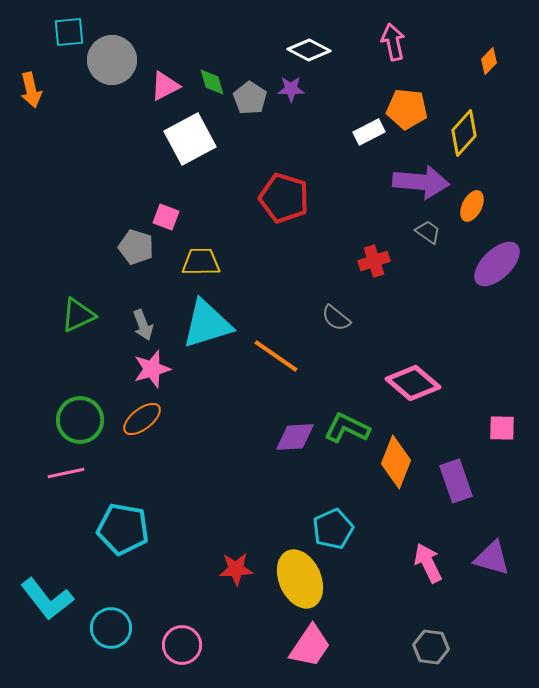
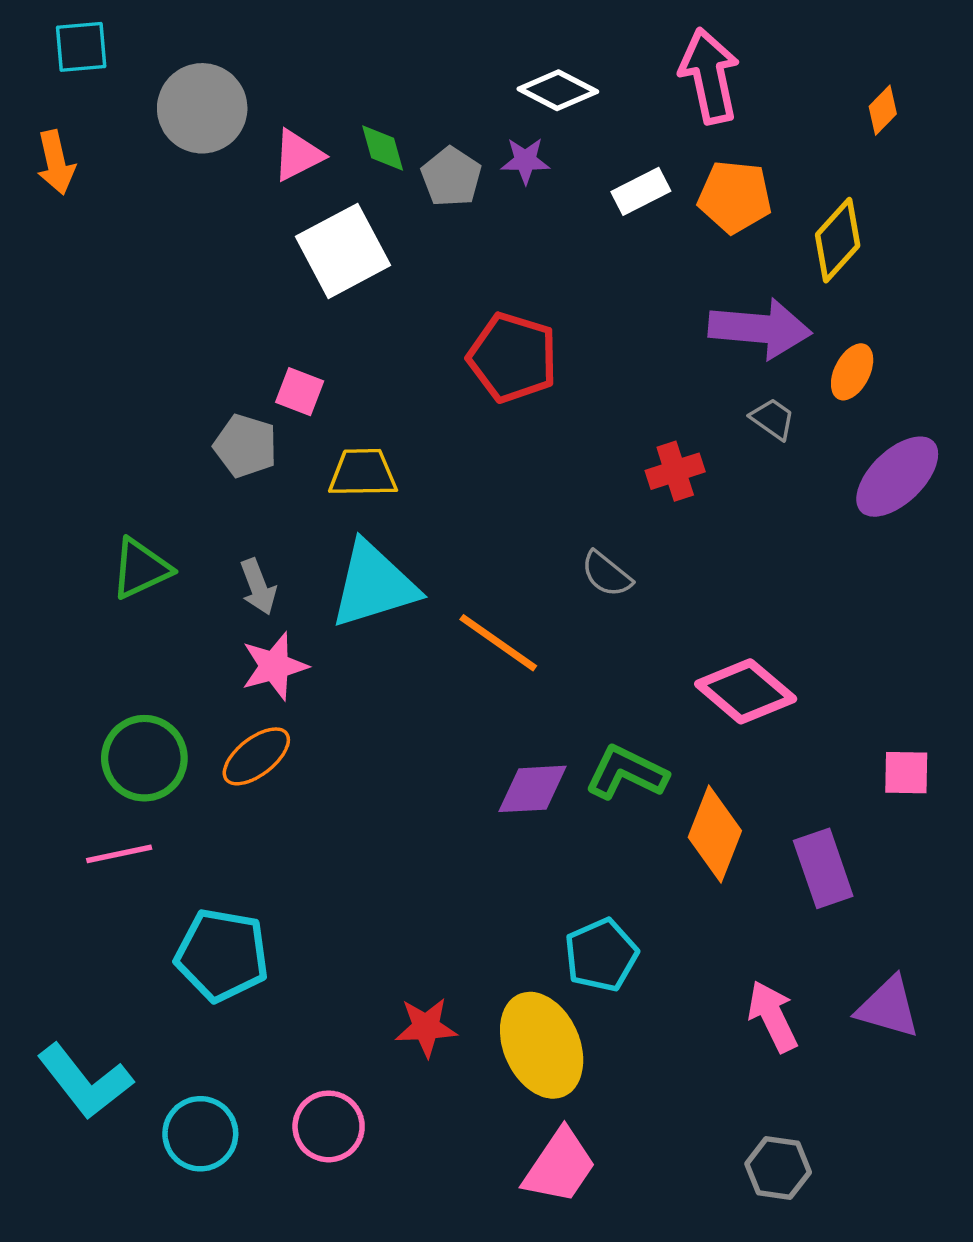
cyan square: (69, 32) -> (81, 47), moved
pink arrow: (393, 42) -> (709, 76), size x1.4
white rectangle: (369, 132) -> (641, 191), moved
pink circle: (182, 645) -> (329, 1126), moved

